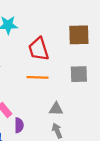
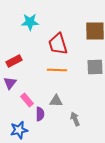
gray triangle: (56, 109) -> (56, 101), moved

